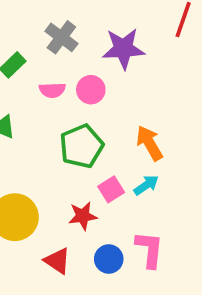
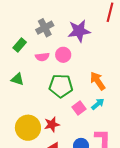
gray cross: (61, 37) -> (45, 28), turned 30
green pentagon: (82, 146) -> (61, 86), turned 30
red star: (83, 216) -> (52, 124), moved

